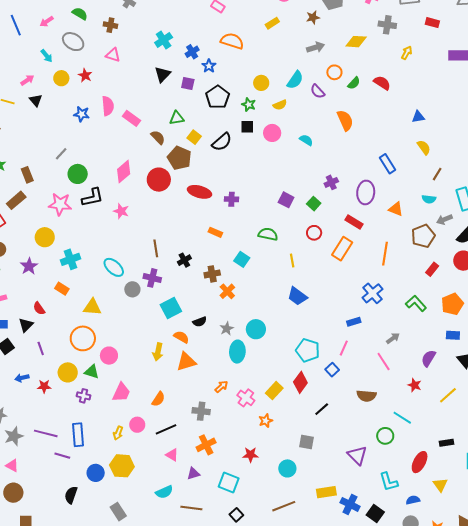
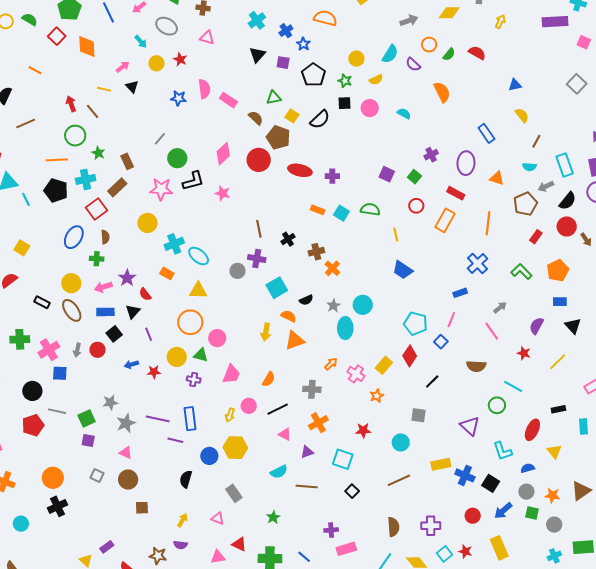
cyan square: (242, 259) -> (341, 213), moved
purple star: (29, 266) -> (127, 278), moved
cyan ellipse: (114, 267) -> (199, 256), moved

